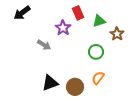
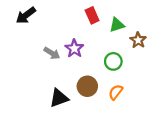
purple star: (63, 28) -> (74, 48), moved
brown circle: (75, 87) -> (87, 86), moved

